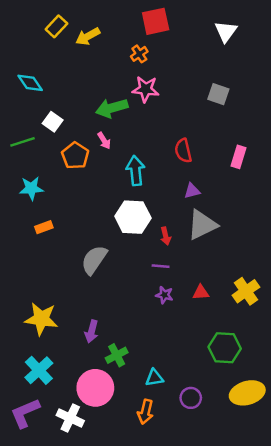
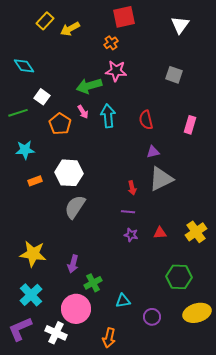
cyan arrow: (136, 171) -> (108, 116), moved
white hexagon: (133, 217) -> (69, 173), moved
orange arrow: (146, 412) -> (109, 338), moved

